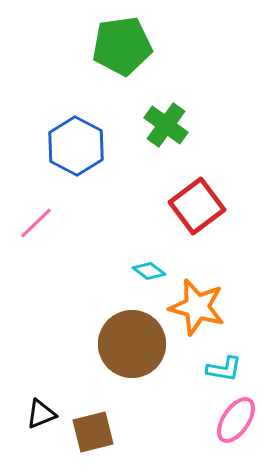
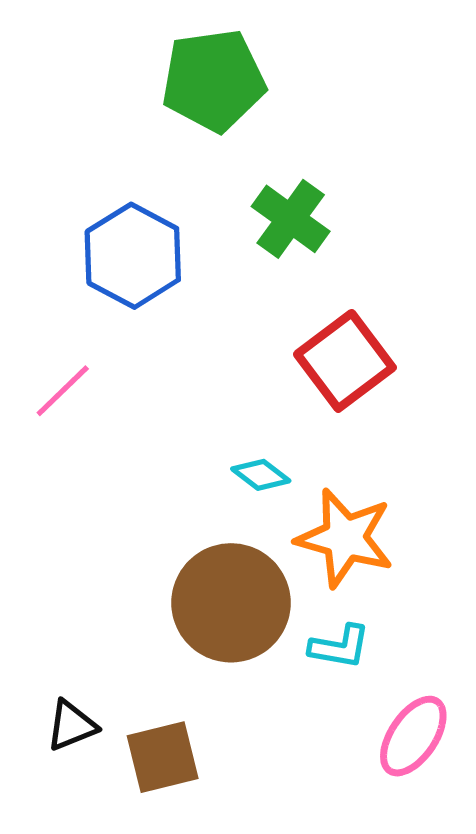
cyan L-shape: (224, 369) -> (340, 647), moved

